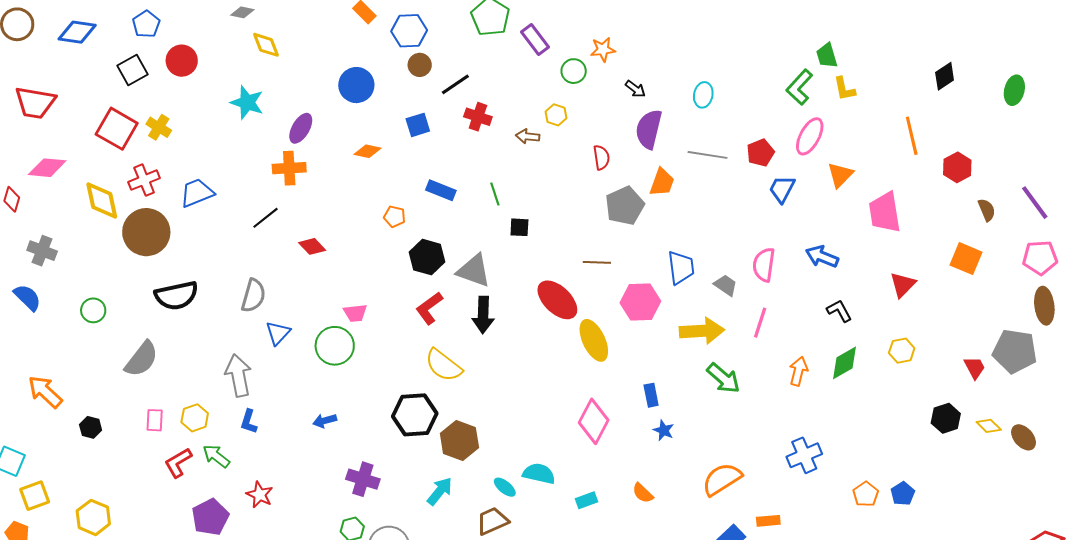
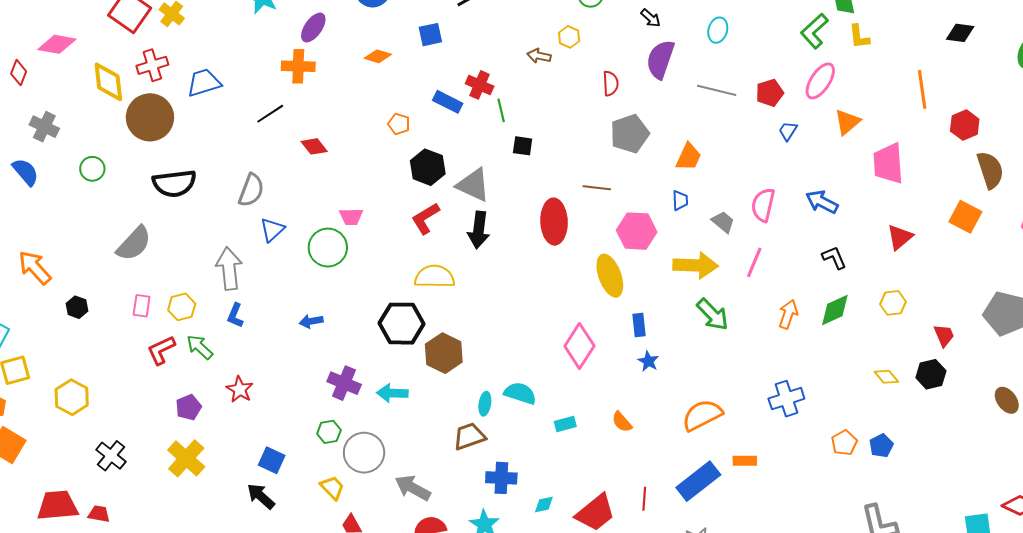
black diamond: (945, 76) -> (960, 33), turned 36
red cross: (478, 117) -> (480, 85), moved
orange trapezoid: (662, 182) -> (689, 157), moved
blue trapezoid: (782, 189) -> (788, 131), size x0.7
brown semicircle: (987, 210) -> (990, 170), size x1.6
blue trapezoid: (681, 268) -> (680, 200), size x0.6
red ellipse: (557, 300) -> (554, 222), turned 39
green circle: (93, 310) -> (92, 169), moved
yellow ellipse: (594, 340) -> (610, 276), moved
yellow semicircle: (443, 365) -> (435, 277), turned 138
red trapezoid: (974, 368) -> (944, 335), moved
yellow diamond: (989, 426) -> (886, 377), moved
cyan ellipse: (505, 487) -> (485, 404), turned 55
cyan arrow: (440, 491) -> (392, 393), moved, turned -132
purple pentagon: (210, 517) -> (188, 407), size x0.7

